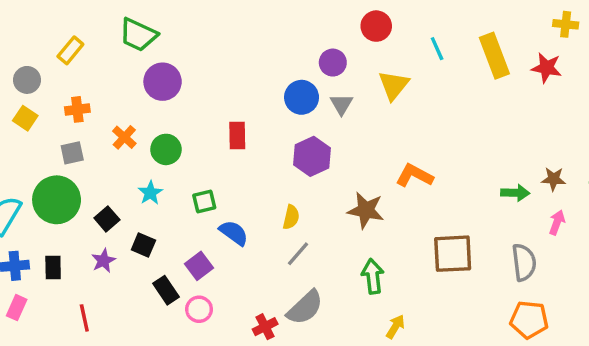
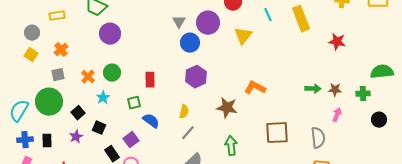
yellow rectangle: (70, 50) -> (57, 16), turned 42
purple circle: (333, 63) -> (208, 23), size x1.5
red star: (547, 68) -> (337, 42), moved
gray triangle: (341, 104) -> (179, 22), moved
orange cross: (77, 109) -> (61, 50), turned -32
red rectangle: (237, 136) -> (150, 80), moved
orange cross: (124, 137) -> (88, 77), moved
green arrow: (515, 193) -> (313, 89), moved

